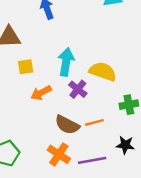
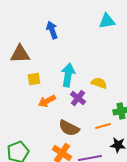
yellow semicircle: (103, 71) -> (99, 83), size x0.7
orange line: (94, 122) -> (103, 126), moved

